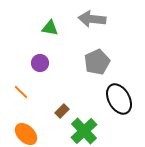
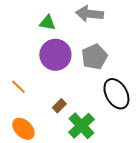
purple circle: (40, 63) -> (55, 55), moved, size x1.8

